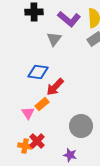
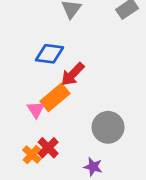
orange rectangle: (42, 104) -> (55, 97), size x1.5
orange cross: (25, 146) -> (32, 155), turned 32

